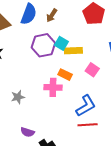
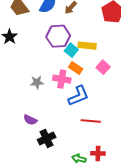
cyan square: (61, 43) -> (71, 50), moved
gray star: (18, 97) -> (37, 82), moved
blue L-shape: (86, 106) -> (78, 96), moved

